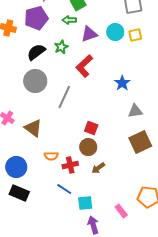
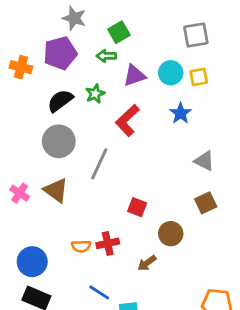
blue star: (122, 83) -> (181, 113), moved
gray triangle: (135, 111) -> (204, 161), moved, turned 35
brown triangle: (33, 128) -> (56, 190), moved
brown square: (140, 142) -> (206, 203), moved, size x0.7
brown circle: (88, 147) -> (171, 234), moved
red cross: (70, 165) -> (108, 243), moved

